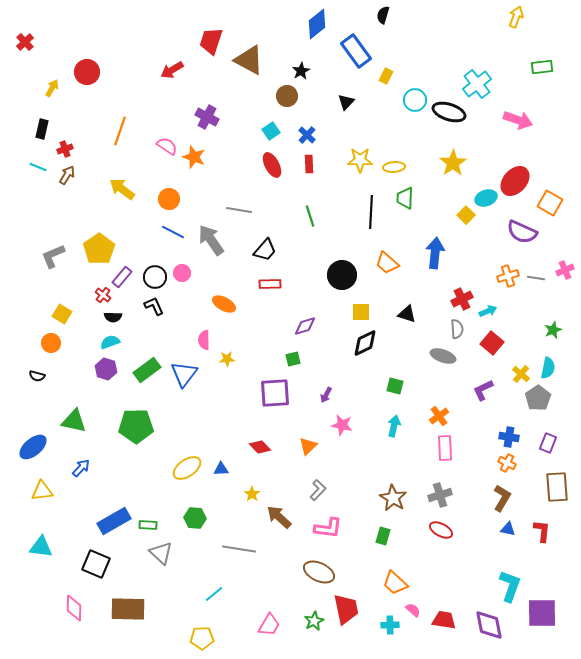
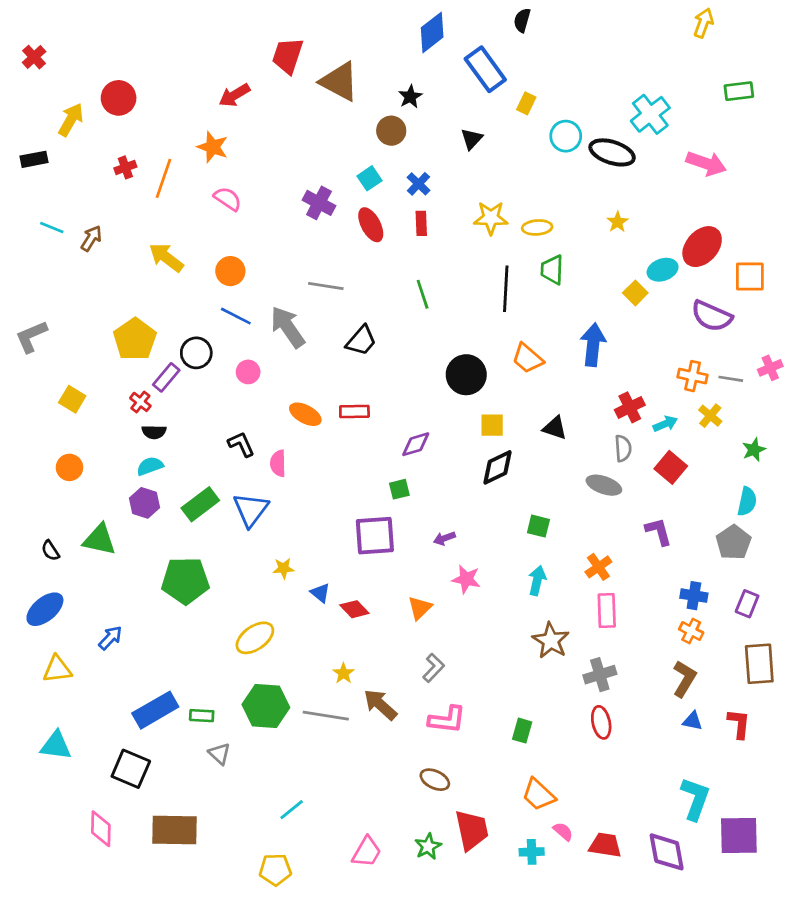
yellow arrow: (52, 88) -> (71, 120), size x1.4
purple cross: (207, 117) -> (319, 203), moved
black rectangle: (42, 129) -> (34, 159), moved, turned 66
red cross: (65, 149) -> (125, 167), moved
orange star: (194, 157) -> (213, 147), moved
yellow star: (453, 163) -> (618, 222), size x0.6
orange square: (550, 203) -> (750, 277), turned -30
gray L-shape: (53, 256) -> (31, 337), moved
orange cross: (508, 276) -> (693, 376), turned 30
black circle: (155, 277) -> (196, 353), moved
red rectangle: (270, 284) -> (354, 412), moved
black L-shape: (154, 306) -> (241, 444), moved
yellow square: (62, 314) -> (72, 399), moved
yellow star: (227, 359) -> (284, 568), moved
yellow cross: (521, 374) -> (710, 416), moved
black semicircle: (37, 376) -> (50, 551), moved, turned 42
purple L-shape: (483, 390) -> (658, 531), turned 100
purple arrow: (326, 395) -> (444, 538), turned 42
green triangle: (74, 421) -> (99, 540), moved
blue triangle: (221, 469) -> (320, 593), moved, turned 42
brown star: (393, 498) -> (551, 641), moved
green hexagon: (195, 518) -> (266, 706), size x1.5
red ellipse: (441, 530) -> (601, 722), turned 50
gray line: (239, 549) -> (326, 716), moved
gray triangle: (161, 553) -> (219, 754), size x0.7
brown ellipse: (319, 572) -> (435, 780), size x0.7

